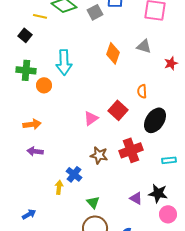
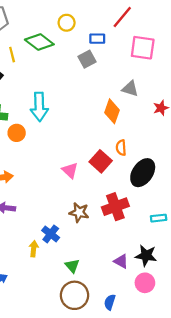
gray square: (95, 12) -> (87, 59), moved
yellow line: (40, 16) -> (12, 55), turned 64
orange diamond: (113, 53) -> (112, 111), moved
orange semicircle: (142, 91) -> (121, 148), moved
pink triangle: (91, 118) -> (70, 170), turned -42
pink circle: (168, 214) -> (145, 283), moved

